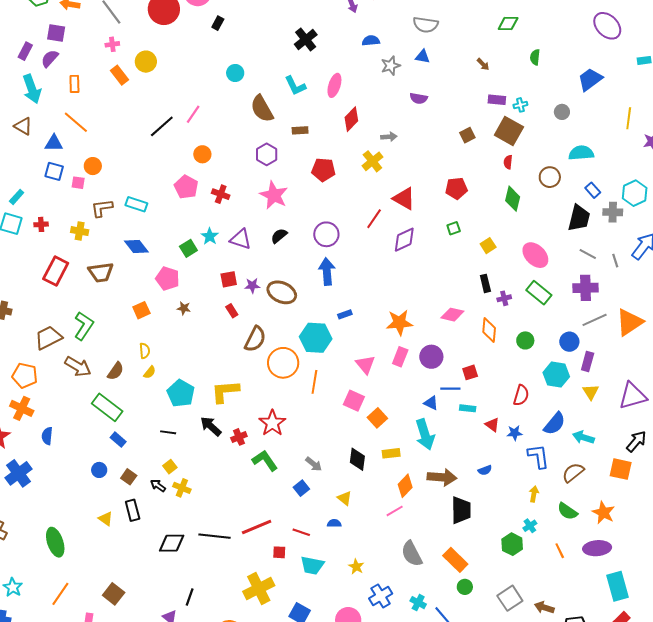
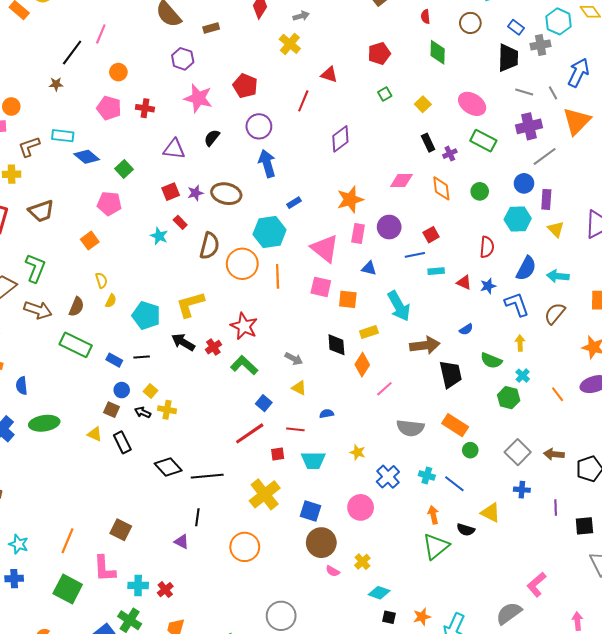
red pentagon: (323, 170) -> (245, 86), moved, turned 30
red triangle: (404, 198) -> (329, 74), size x0.7
cyan star: (210, 236) -> (159, 236), moved
purple diamond: (404, 240) -> (340, 139), moved
blue diamond: (136, 246) -> (87, 157), moved
brown star: (184, 308) -> (56, 84), moved
orange triangle: (629, 322) -> (577, 121), moved
pink triangle: (365, 365) -> (325, 249), size x1.4
blue triangle: (431, 403) -> (369, 268), moved
orange square: (377, 418) -> (348, 299), turned -30
blue rectangle: (118, 440) -> (114, 360), moved
blue circle: (99, 470) -> (122, 390), moved
orange diamond: (405, 486) -> (362, 365), moved
blue square: (301, 488) -> (264, 403), moved
yellow triangle: (345, 498) -> (299, 388), moved
green semicircle: (567, 511) -> (491, 361), moved
yellow triangle: (106, 519) -> (95, 434), moved
black line: (214, 536) -> (207, 476), moved
green ellipse: (55, 542) -> (44, 423), moved, turned -68
black diamond: (172, 543) -> (168, 467), turned 60
gray semicircle: (412, 554) -> (410, 428), turned -44

